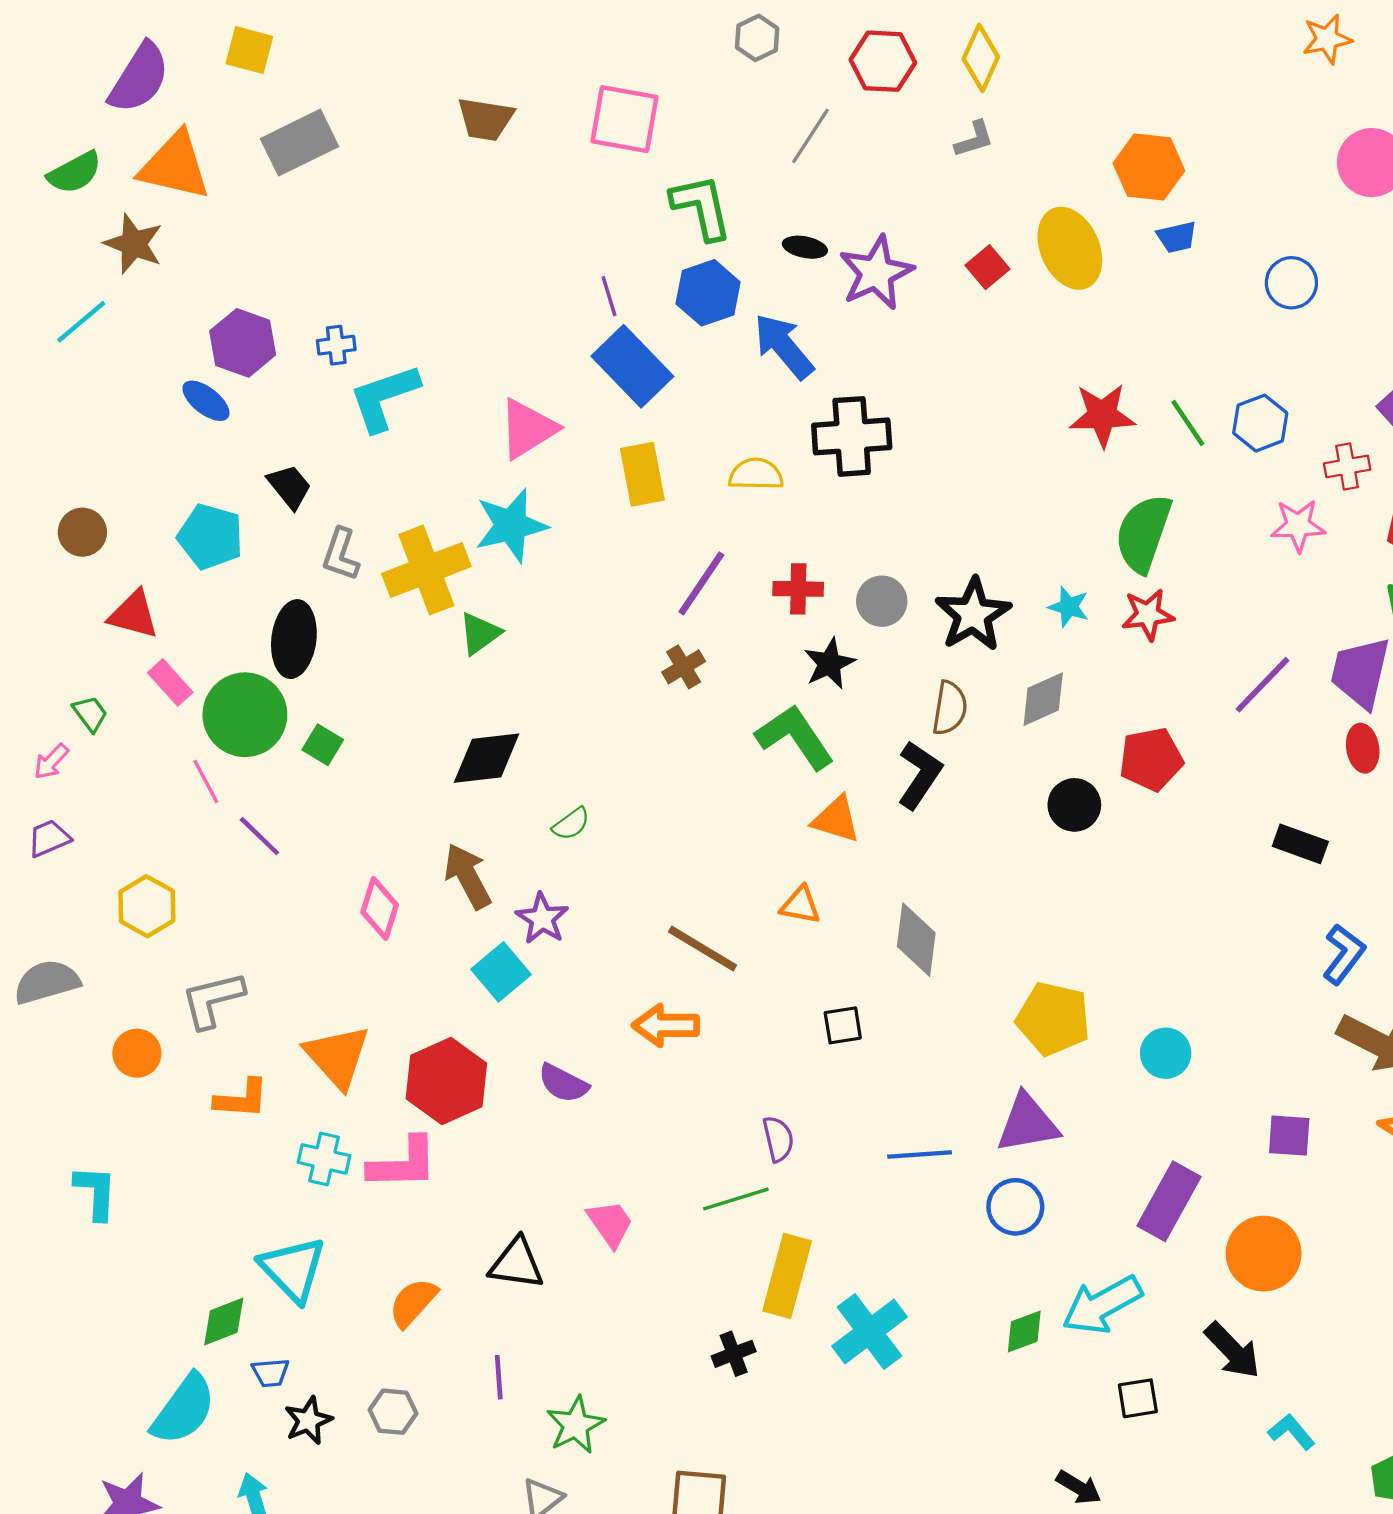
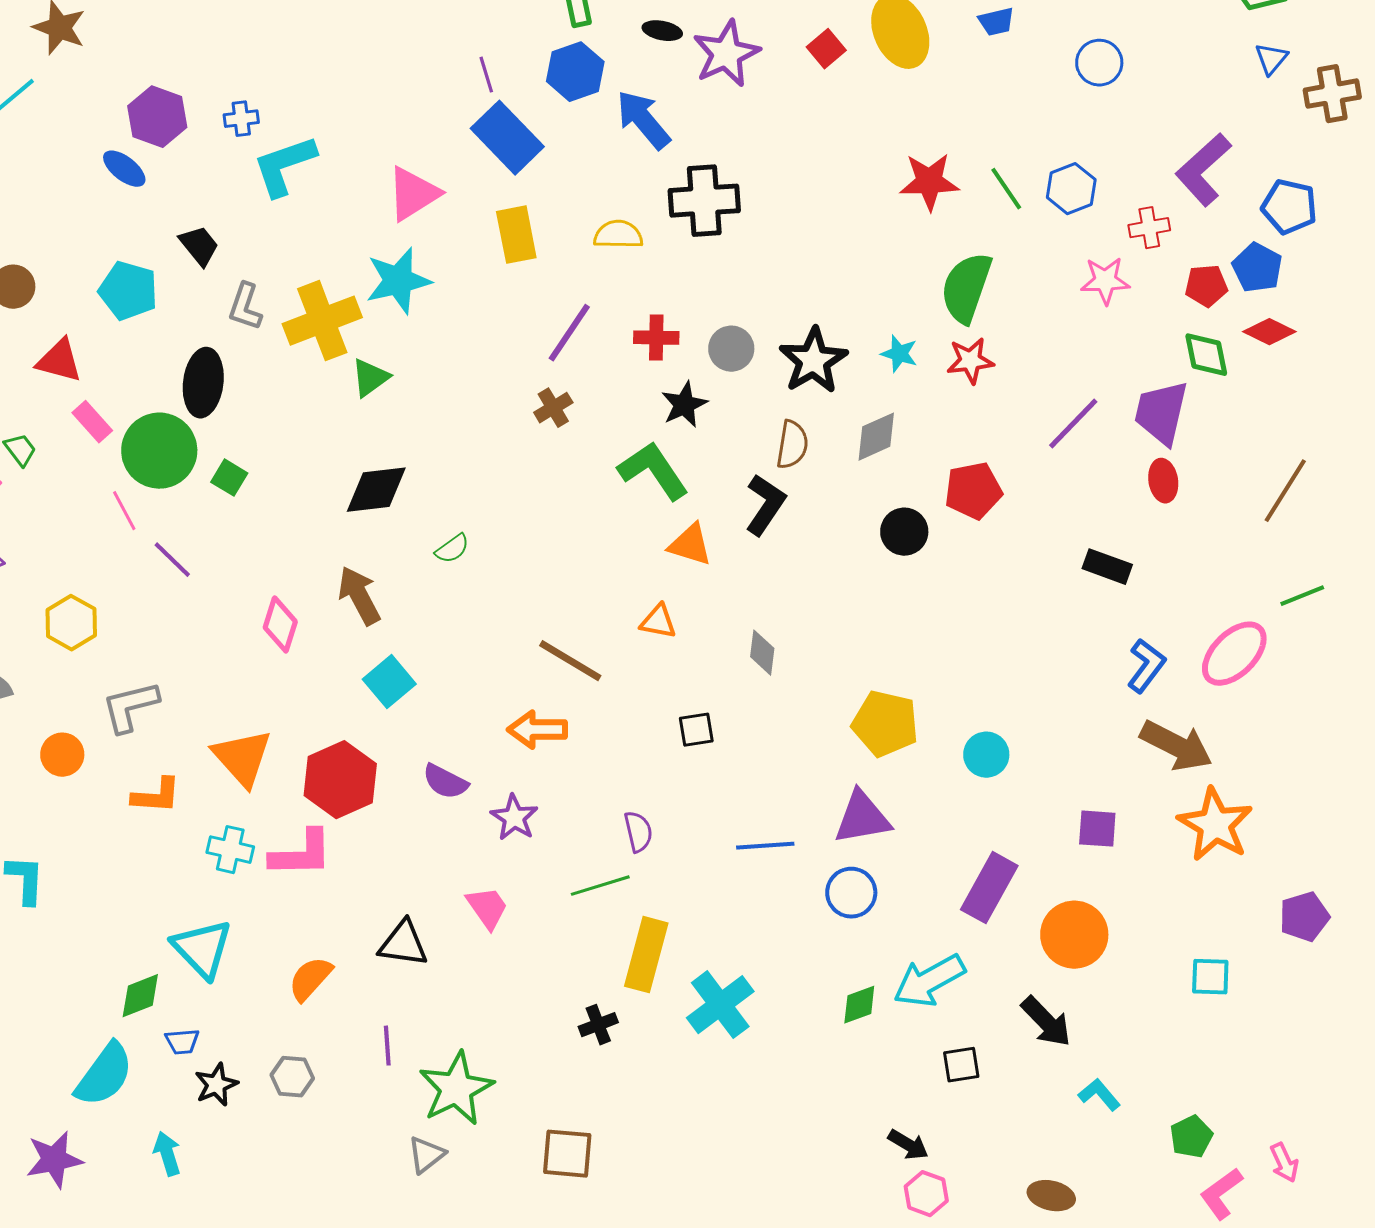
purple star: (542, 918) -> (514, 818), moved
gray diamond: (916, 940) -> (762, 653), size x0.7
green star: (576, 1425) -> (456, 1089), size x1.4

